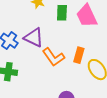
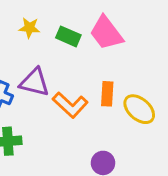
green rectangle: (62, 13) -> (68, 36), turned -56

